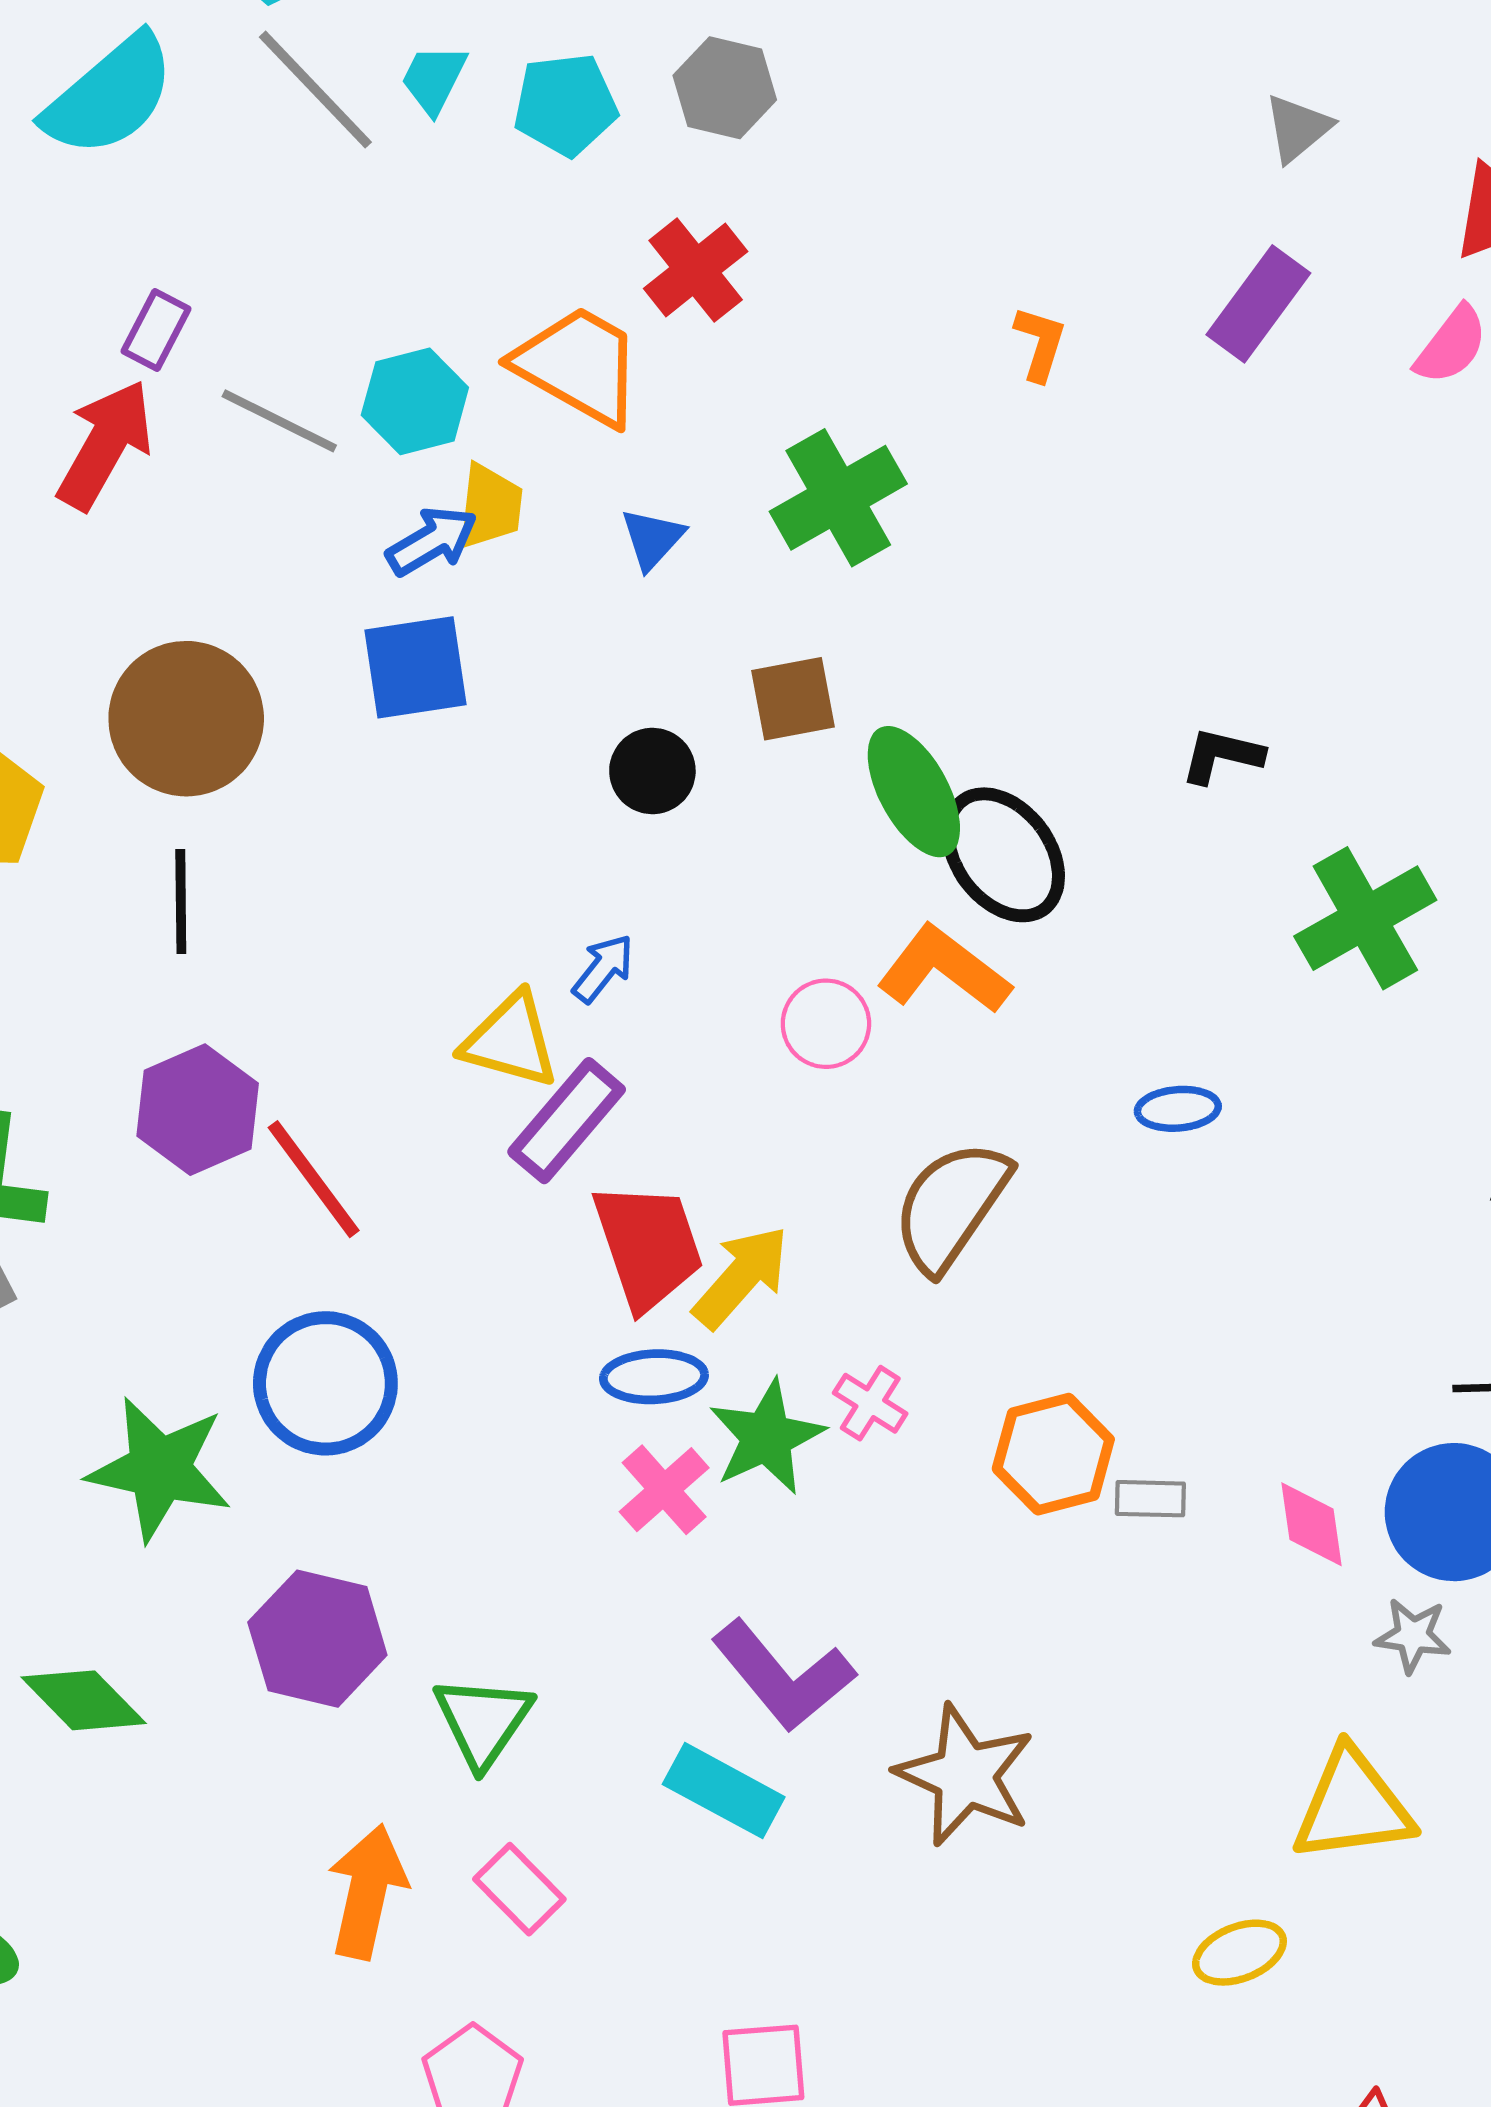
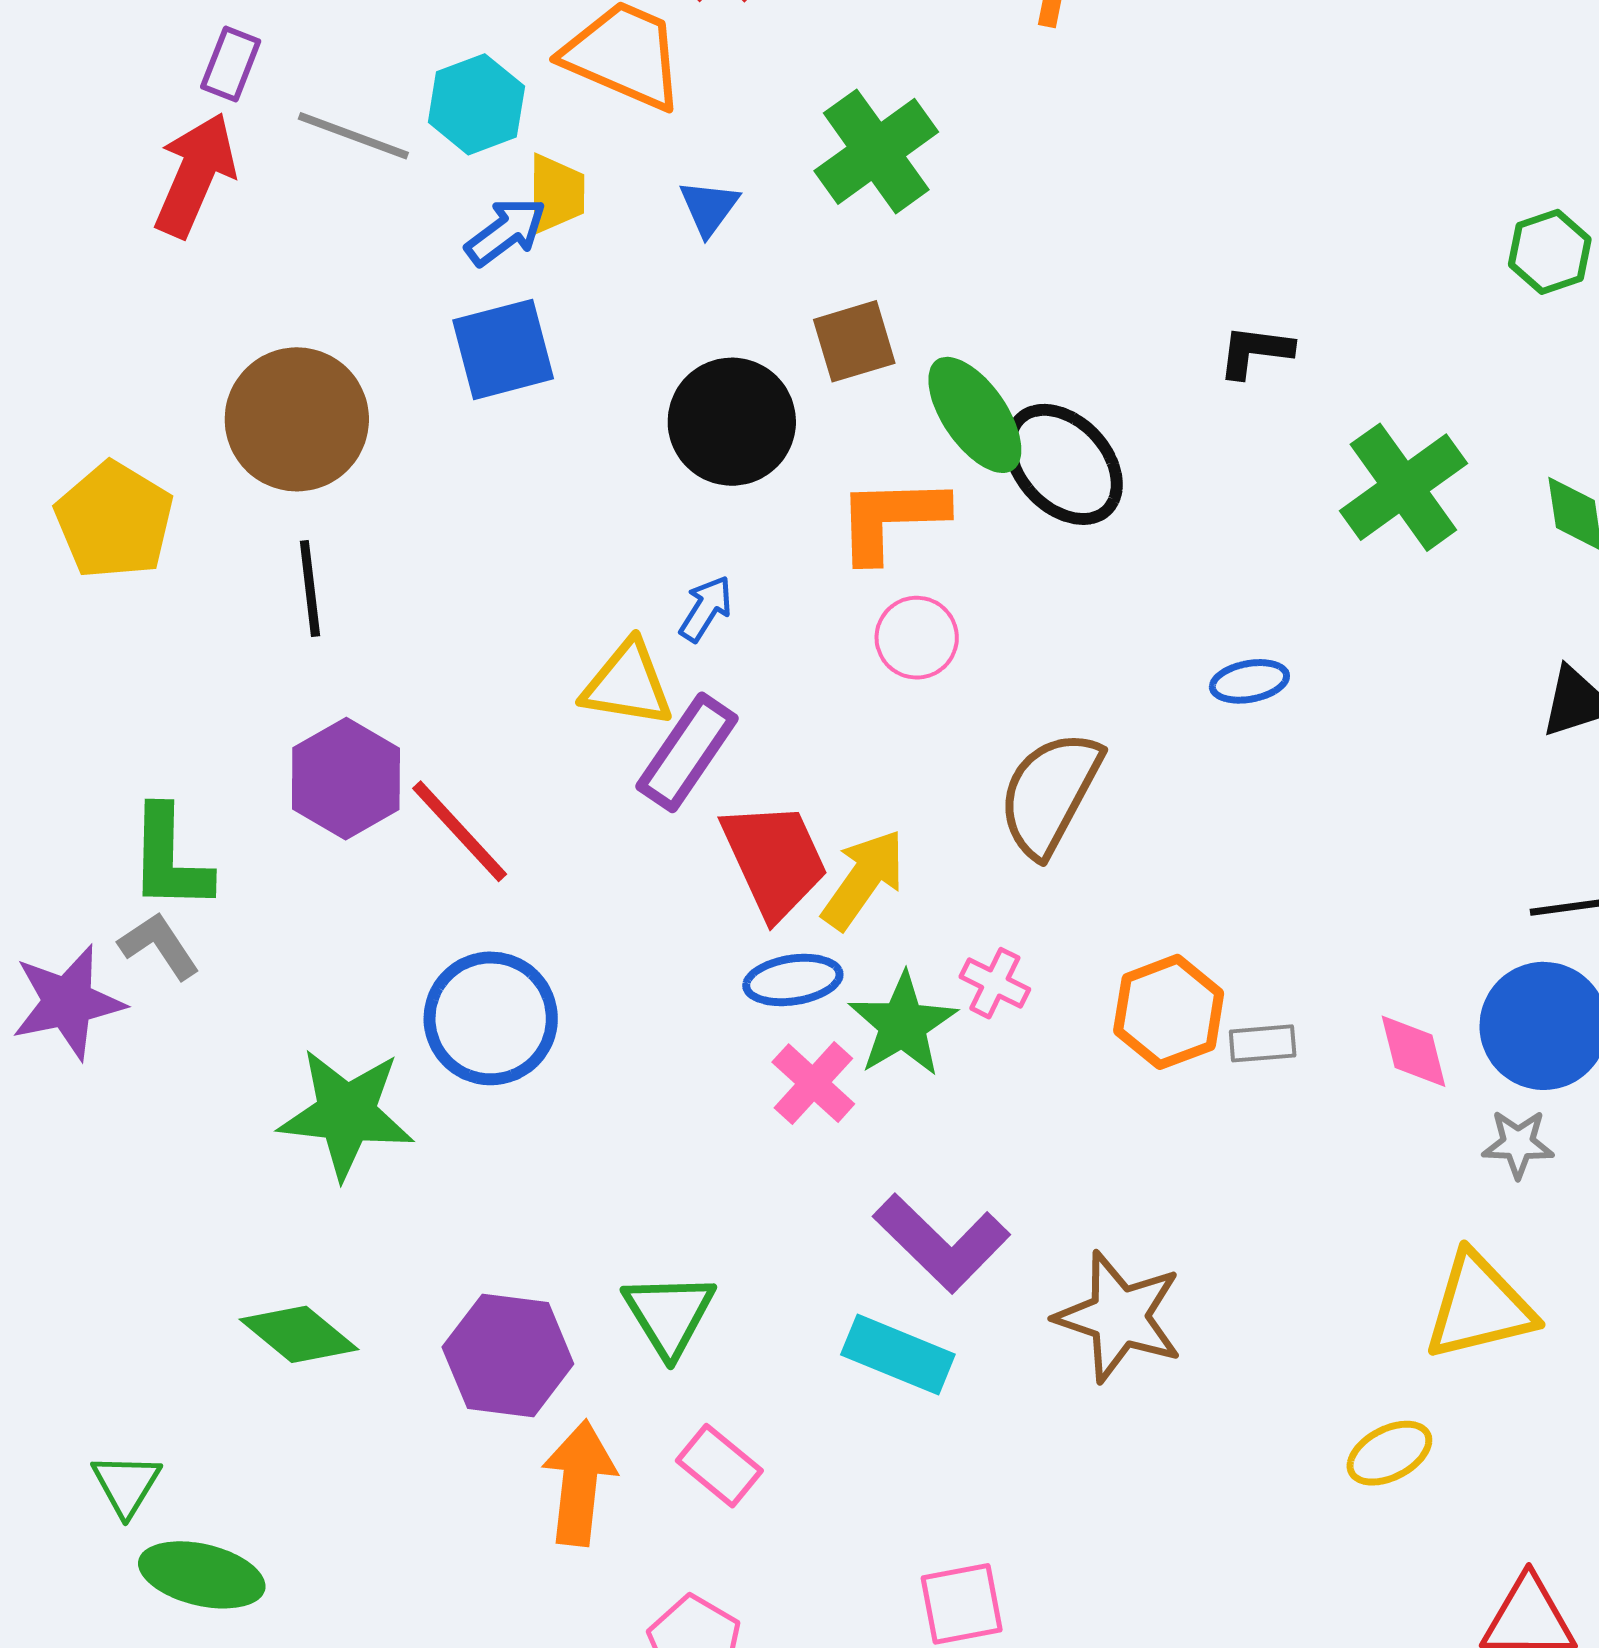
black circle: (652, 771) -> (732, 422), size x1.6
orange L-shape: (944, 970) -> (891, 518), moved, turned -33
purple hexagon: (317, 1639) -> (508, 1356), moved

